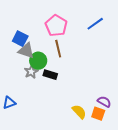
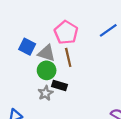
gray triangle: (26, 51) -> (47, 53), moved
gray star: (31, 72) -> (45, 93), moved

